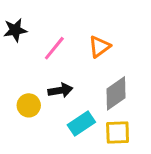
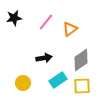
pink line: (54, 48) -> (46, 22), moved
yellow circle: (29, 105) -> (23, 83), moved

